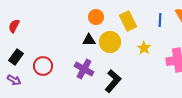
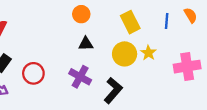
orange circle: (96, 17) -> (81, 14), moved
yellow circle: (110, 42) -> (125, 54), moved

